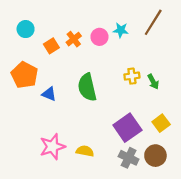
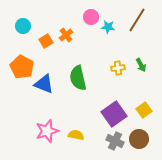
pink circle: (99, 37) -> (91, 17), moved
green arrow: (153, 82) -> (141, 65), moved
blue triangle: (49, 94) -> (44, 84), size x1.5

